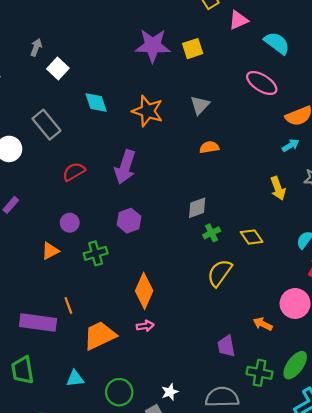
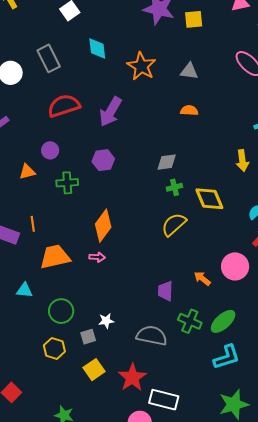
gray triangle: (200, 105) -> (189, 71), turned 42
red semicircle: (74, 172) -> (64, 106), size x1.5
yellow diamond: (252, 237) -> (209, 199), size x1.4

